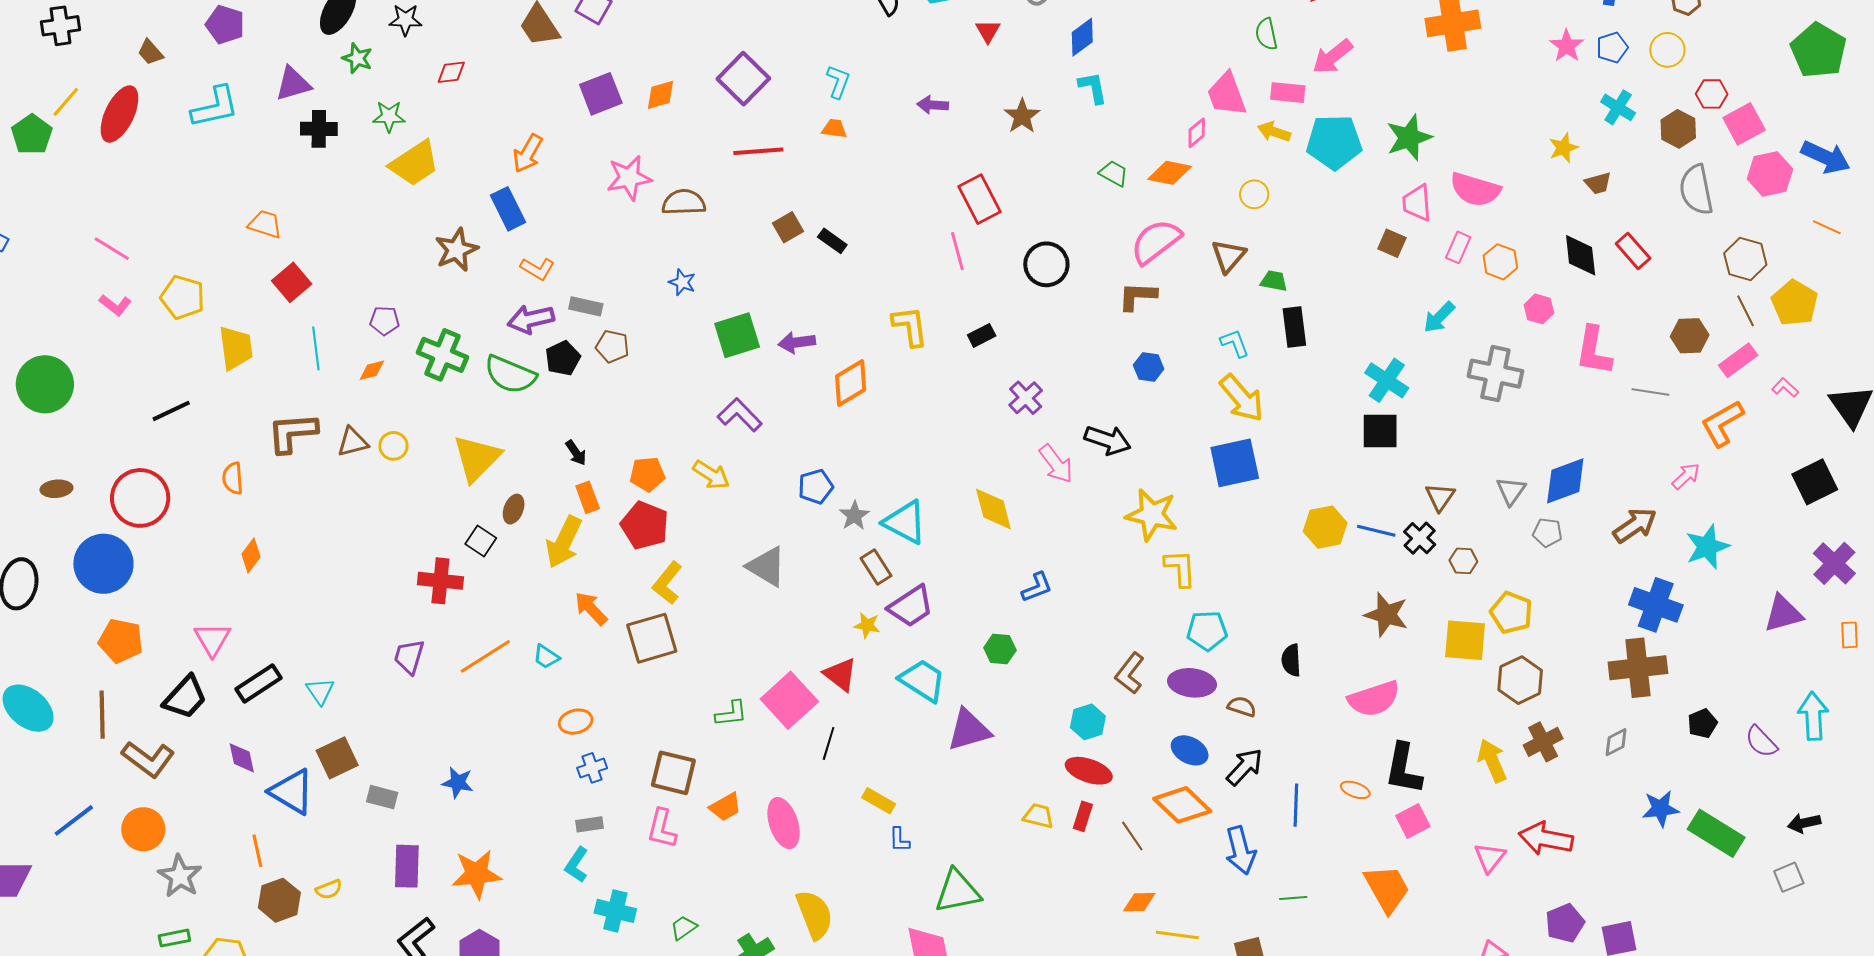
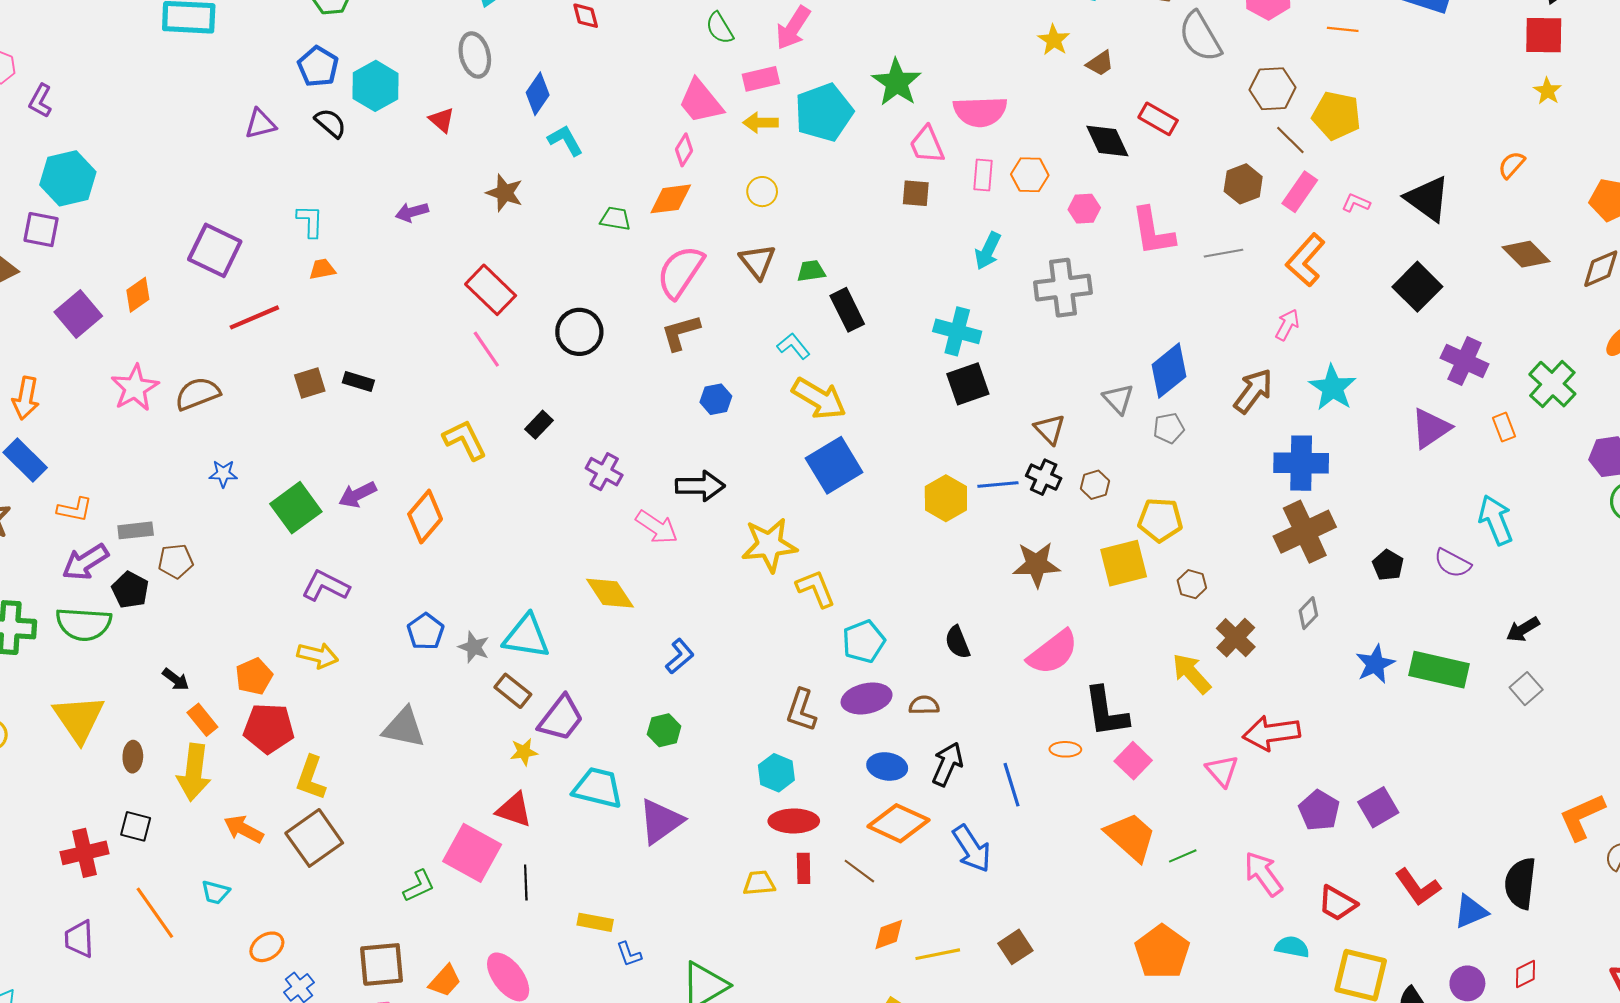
brown square: (788, 227) -> (310, 383), turned 32
black square: (481, 541) -> (136, 826), moved
orange line: (485, 656) -> (155, 913), turned -74
brown hexagon: (1520, 680) -> (1192, 584), size x0.6
green line: (1293, 898) -> (1183, 856), moved

